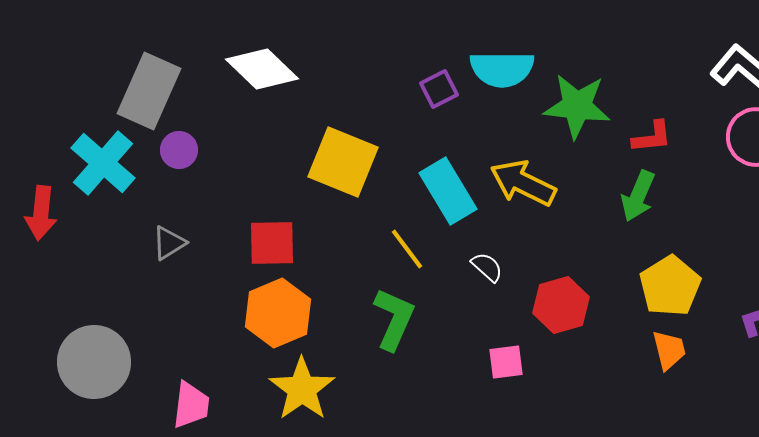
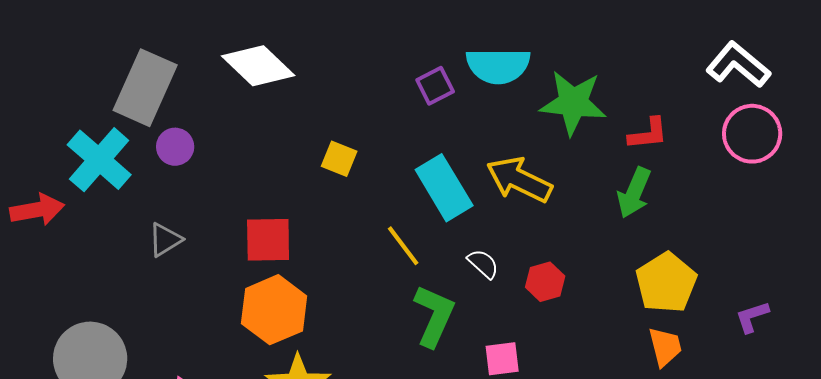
yellow square: (343, 162) -> (339, 159), size x0.5
red arrow: (41, 213) -> (37, 210), turned -106
red hexagon: (561, 305) -> (545, 282), moved, size x0.7
green L-shape: (394, 319) -> (434, 316), moved

